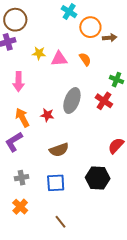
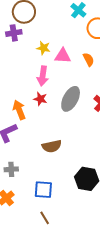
pink arrow: (19, 82) -> (43, 76), moved
red star: (47, 115) -> (40, 99), moved
blue square: (56, 183) -> (43, 190), moved

